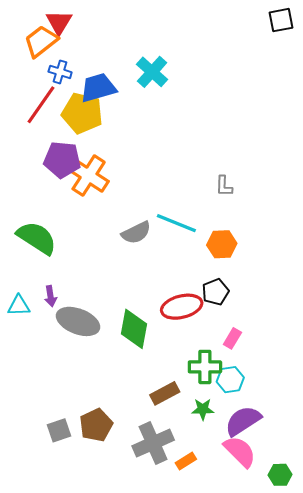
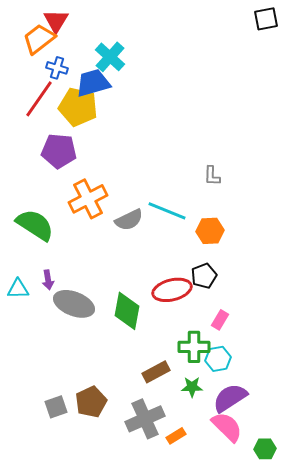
cyan cross: (152, 72) -> (110, 57), moved
orange cross: (89, 176) -> (88, 199), moved, turned 30

